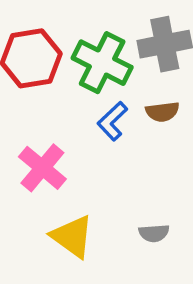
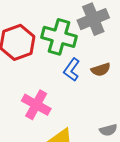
brown semicircle: (162, 112) -> (101, 70), moved

